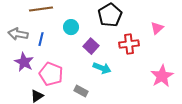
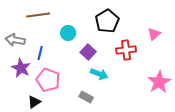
blue line: (41, 39) -> (40, 53), moved
gray rectangle: (81, 91) -> (86, 97), moved

